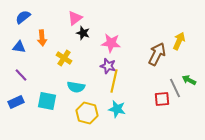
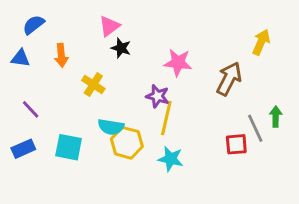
yellow arrow: (179, 41) -> (261, 42), moved
pink star: (111, 43) -> (178, 63), moved
blue triangle: (19, 47) -> (20, 58), moved
green arrow: (189, 80) -> (276, 117), turned 64
yellow hexagon: (87, 113) -> (127, 143), moved

